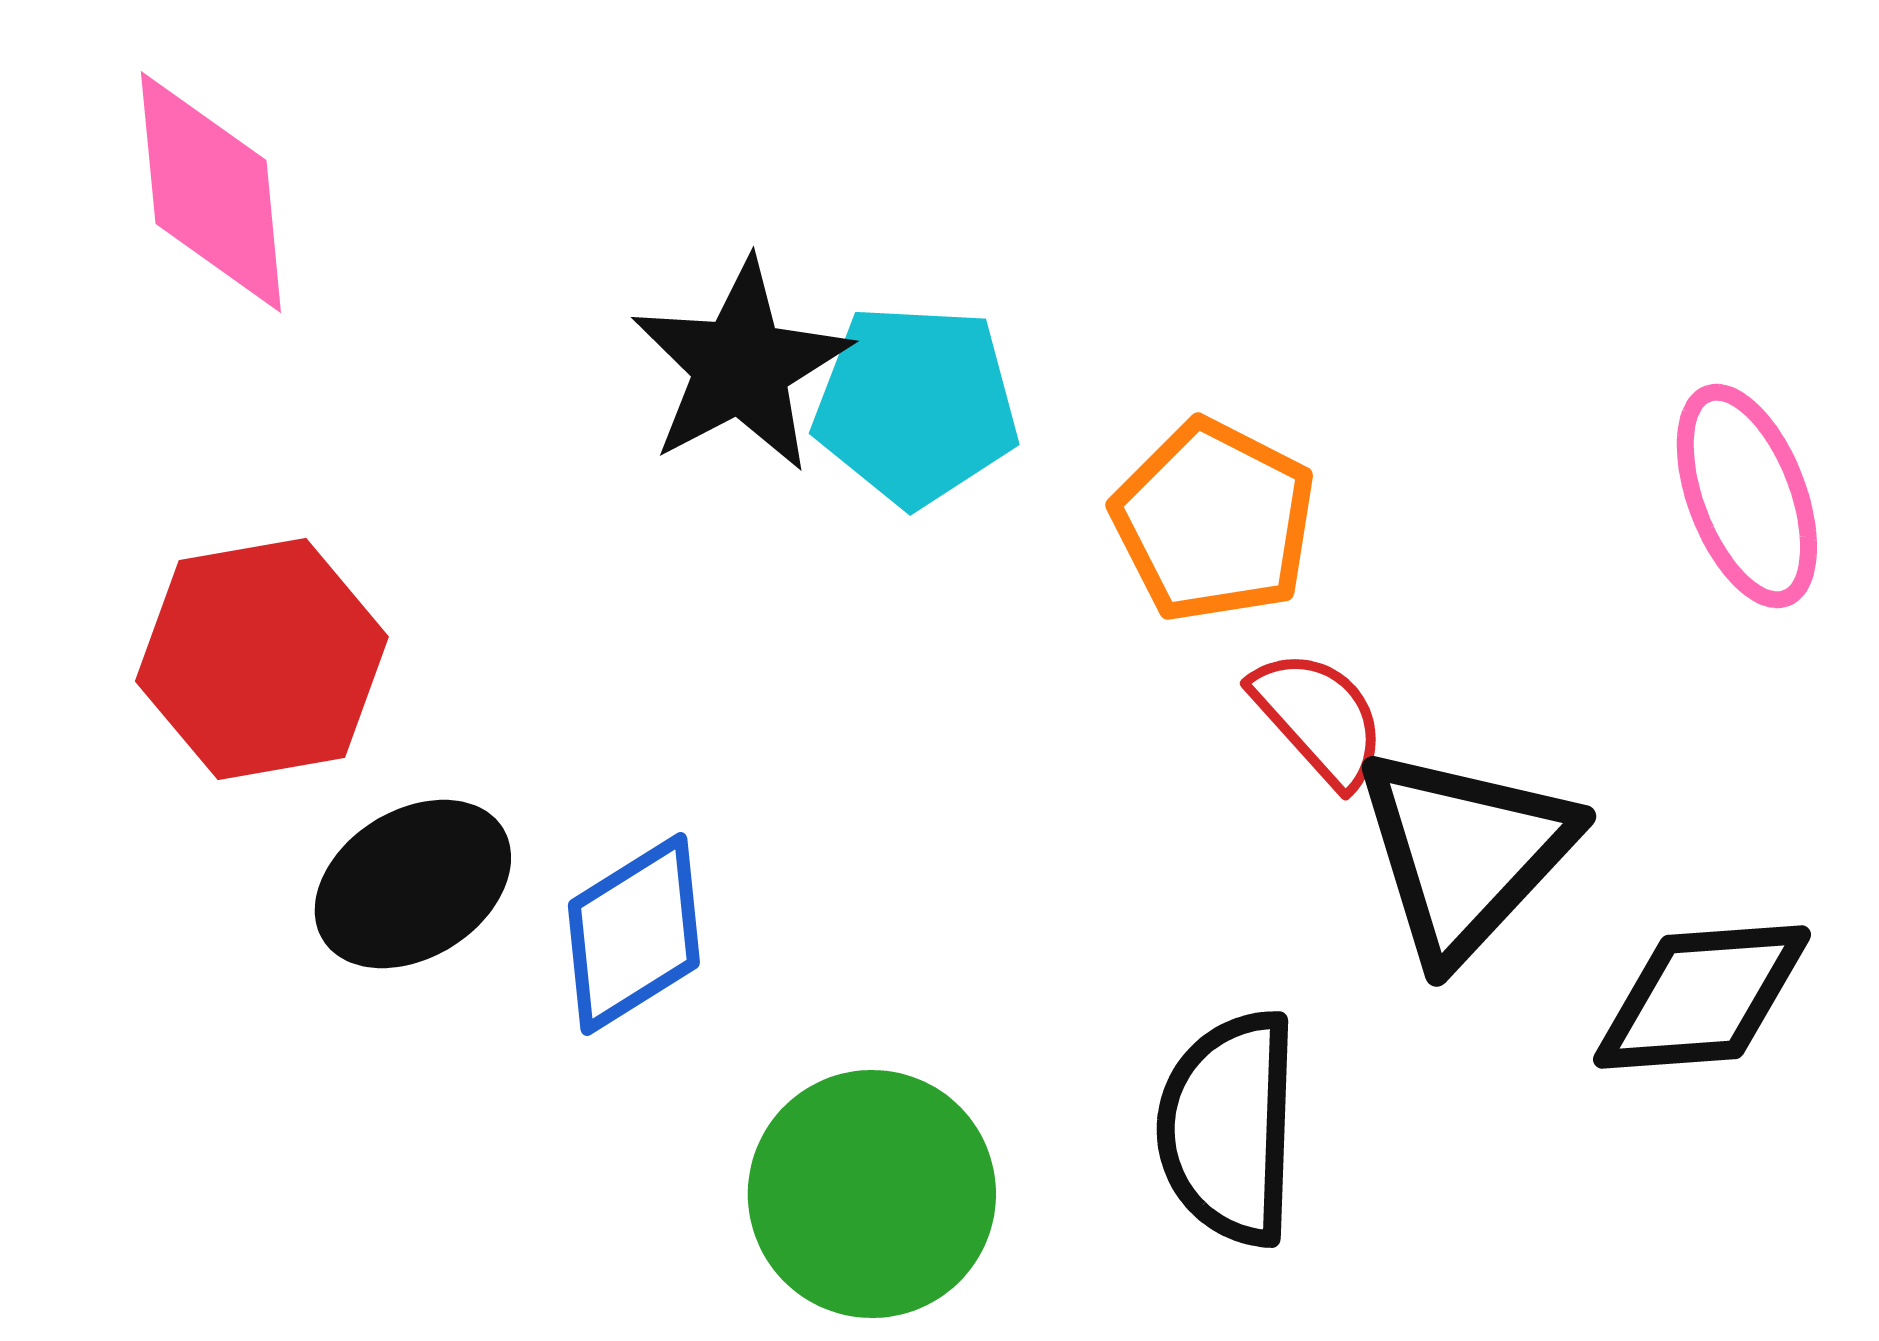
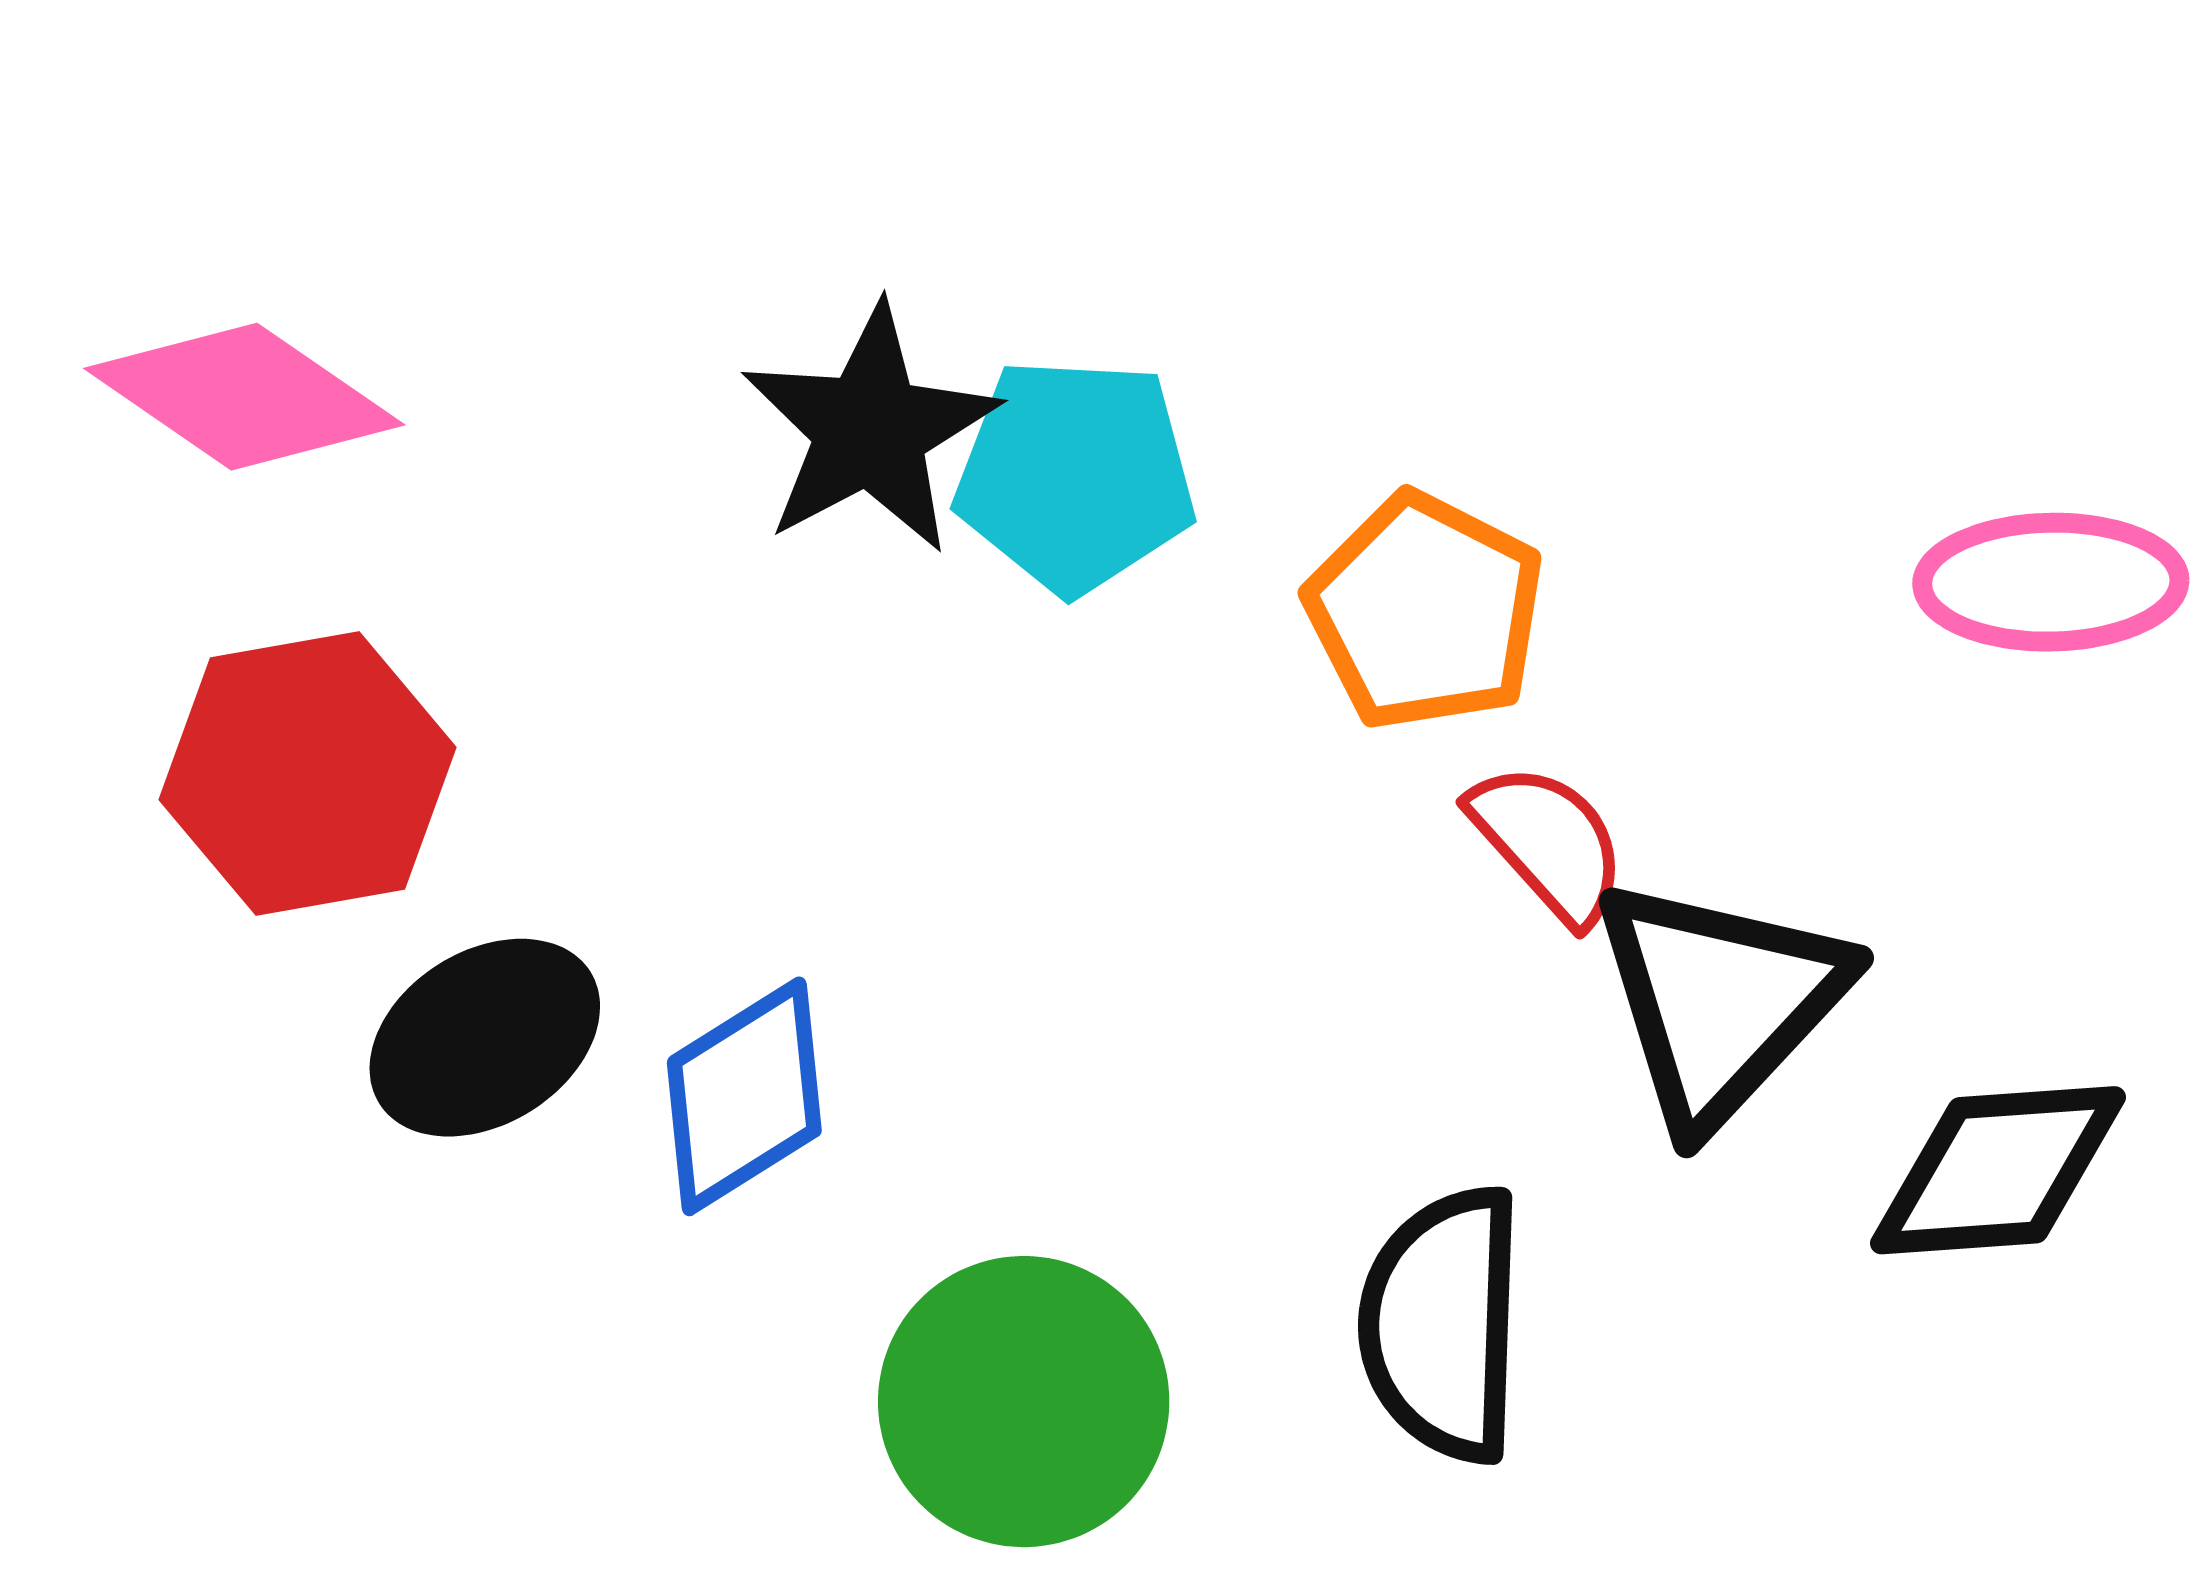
pink diamond: (211, 192) -> (244, 397), moved, turned -50
pink ellipse: (1747, 496) -> (2051, 582), turned -70

